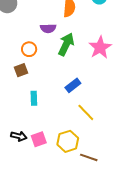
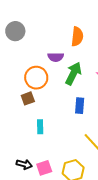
orange circle: (29, 49) -> (36, 78), size x1.5
blue rectangle: (73, 85) -> (80, 106), moved, turned -49

